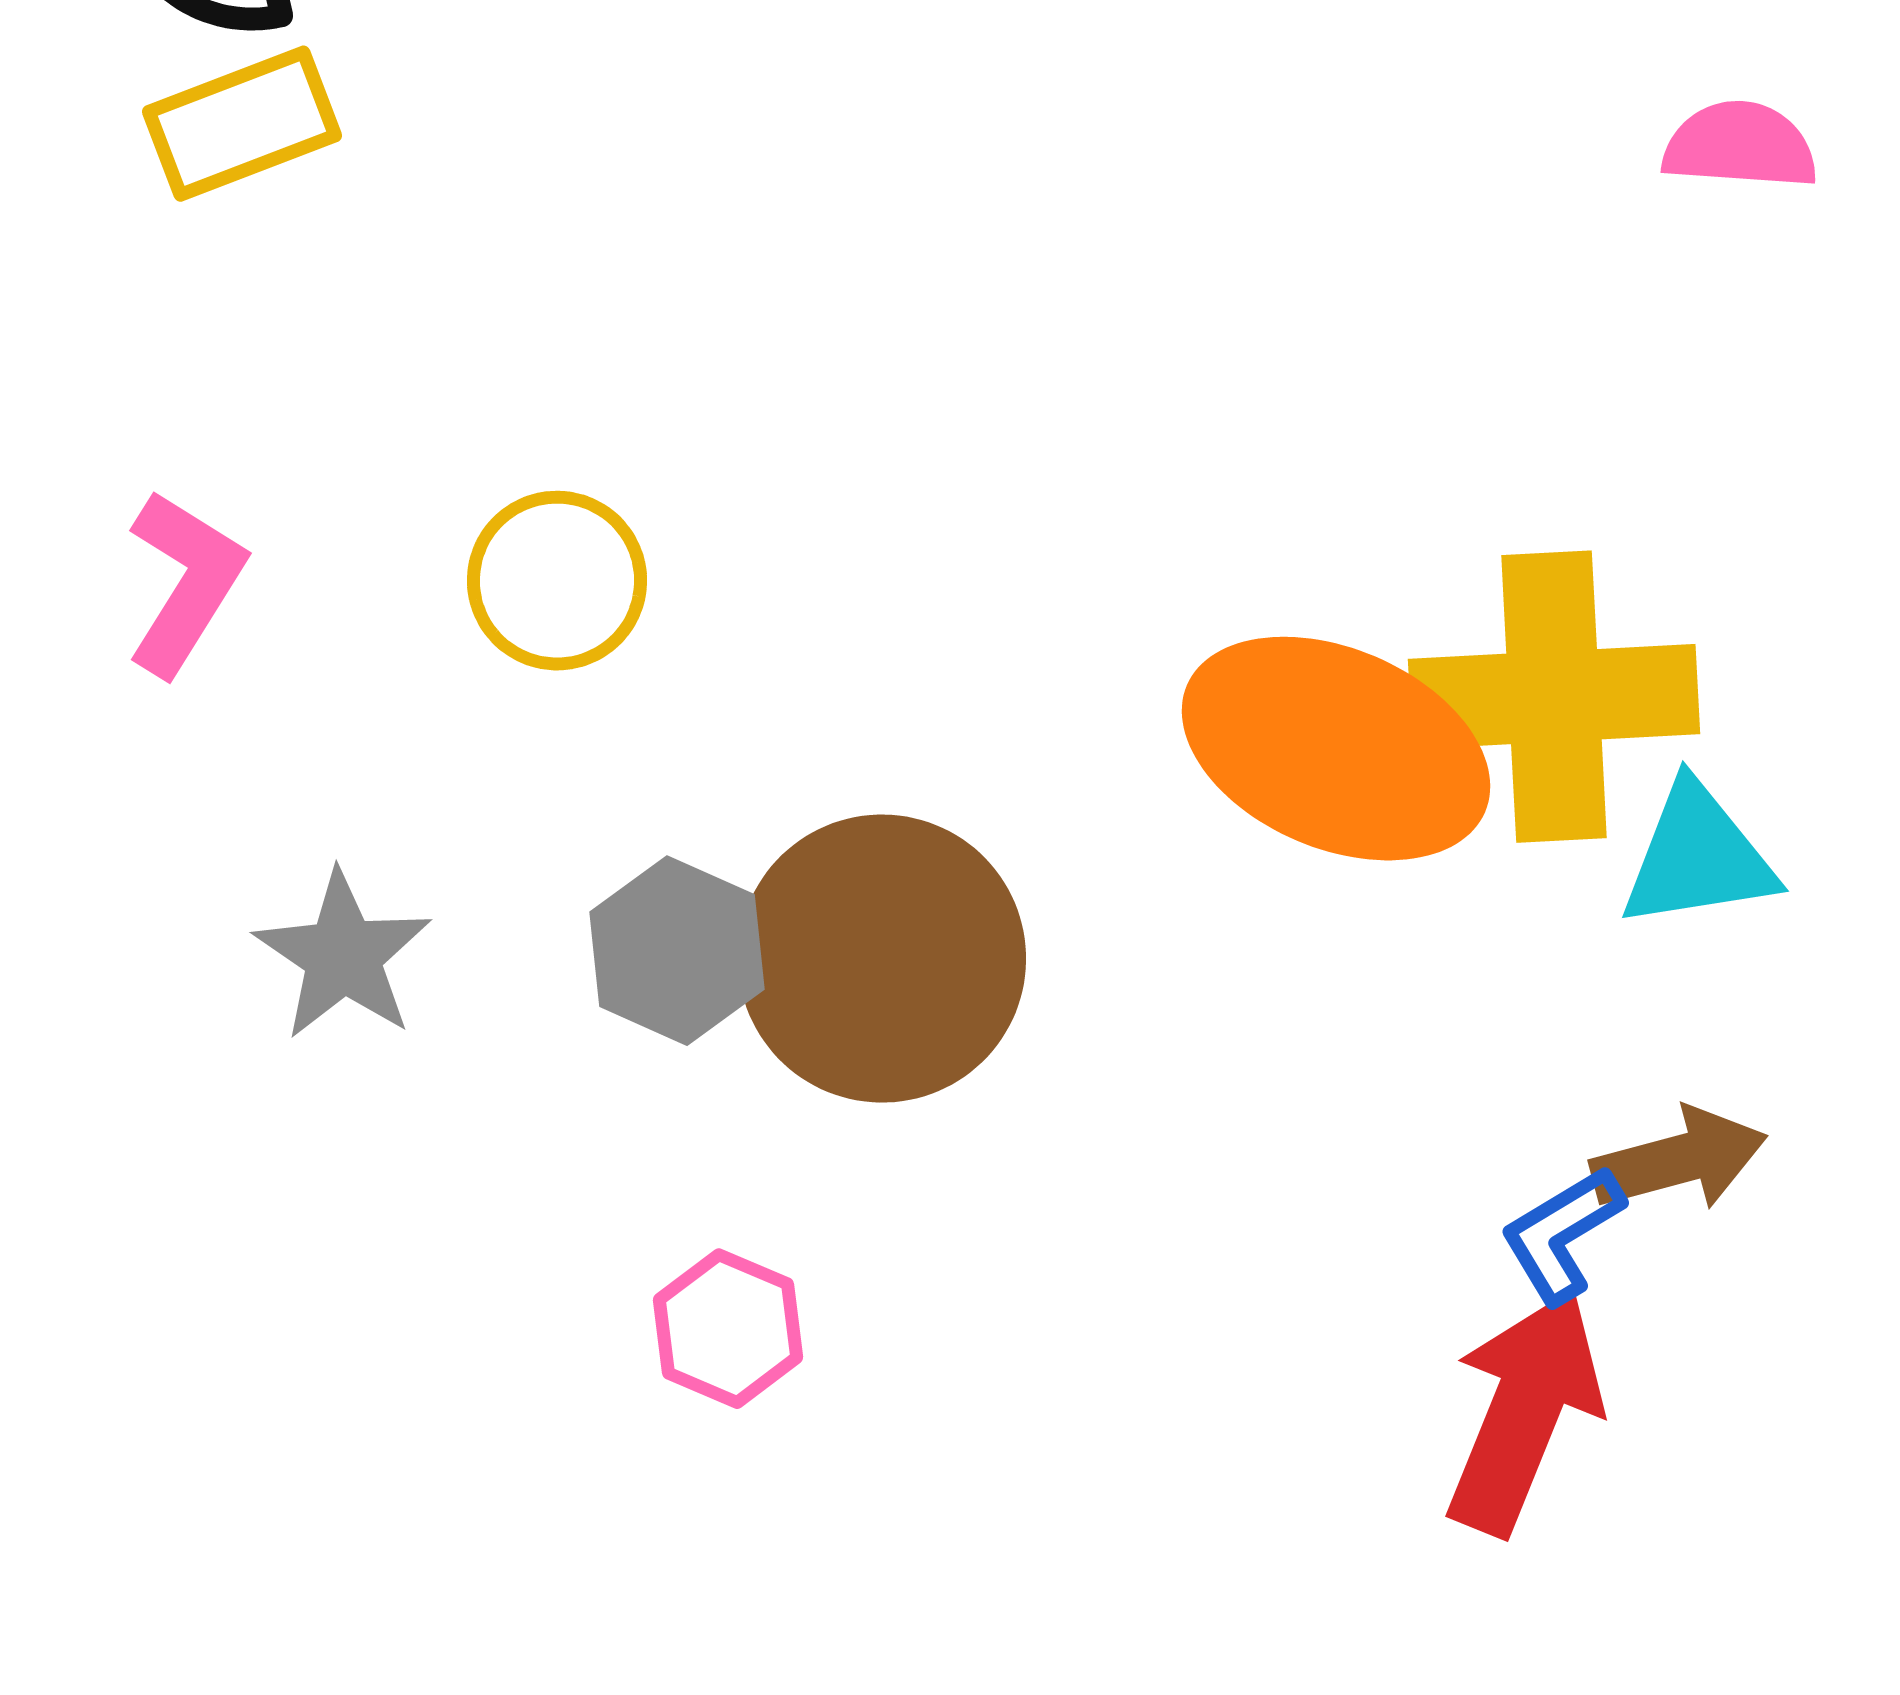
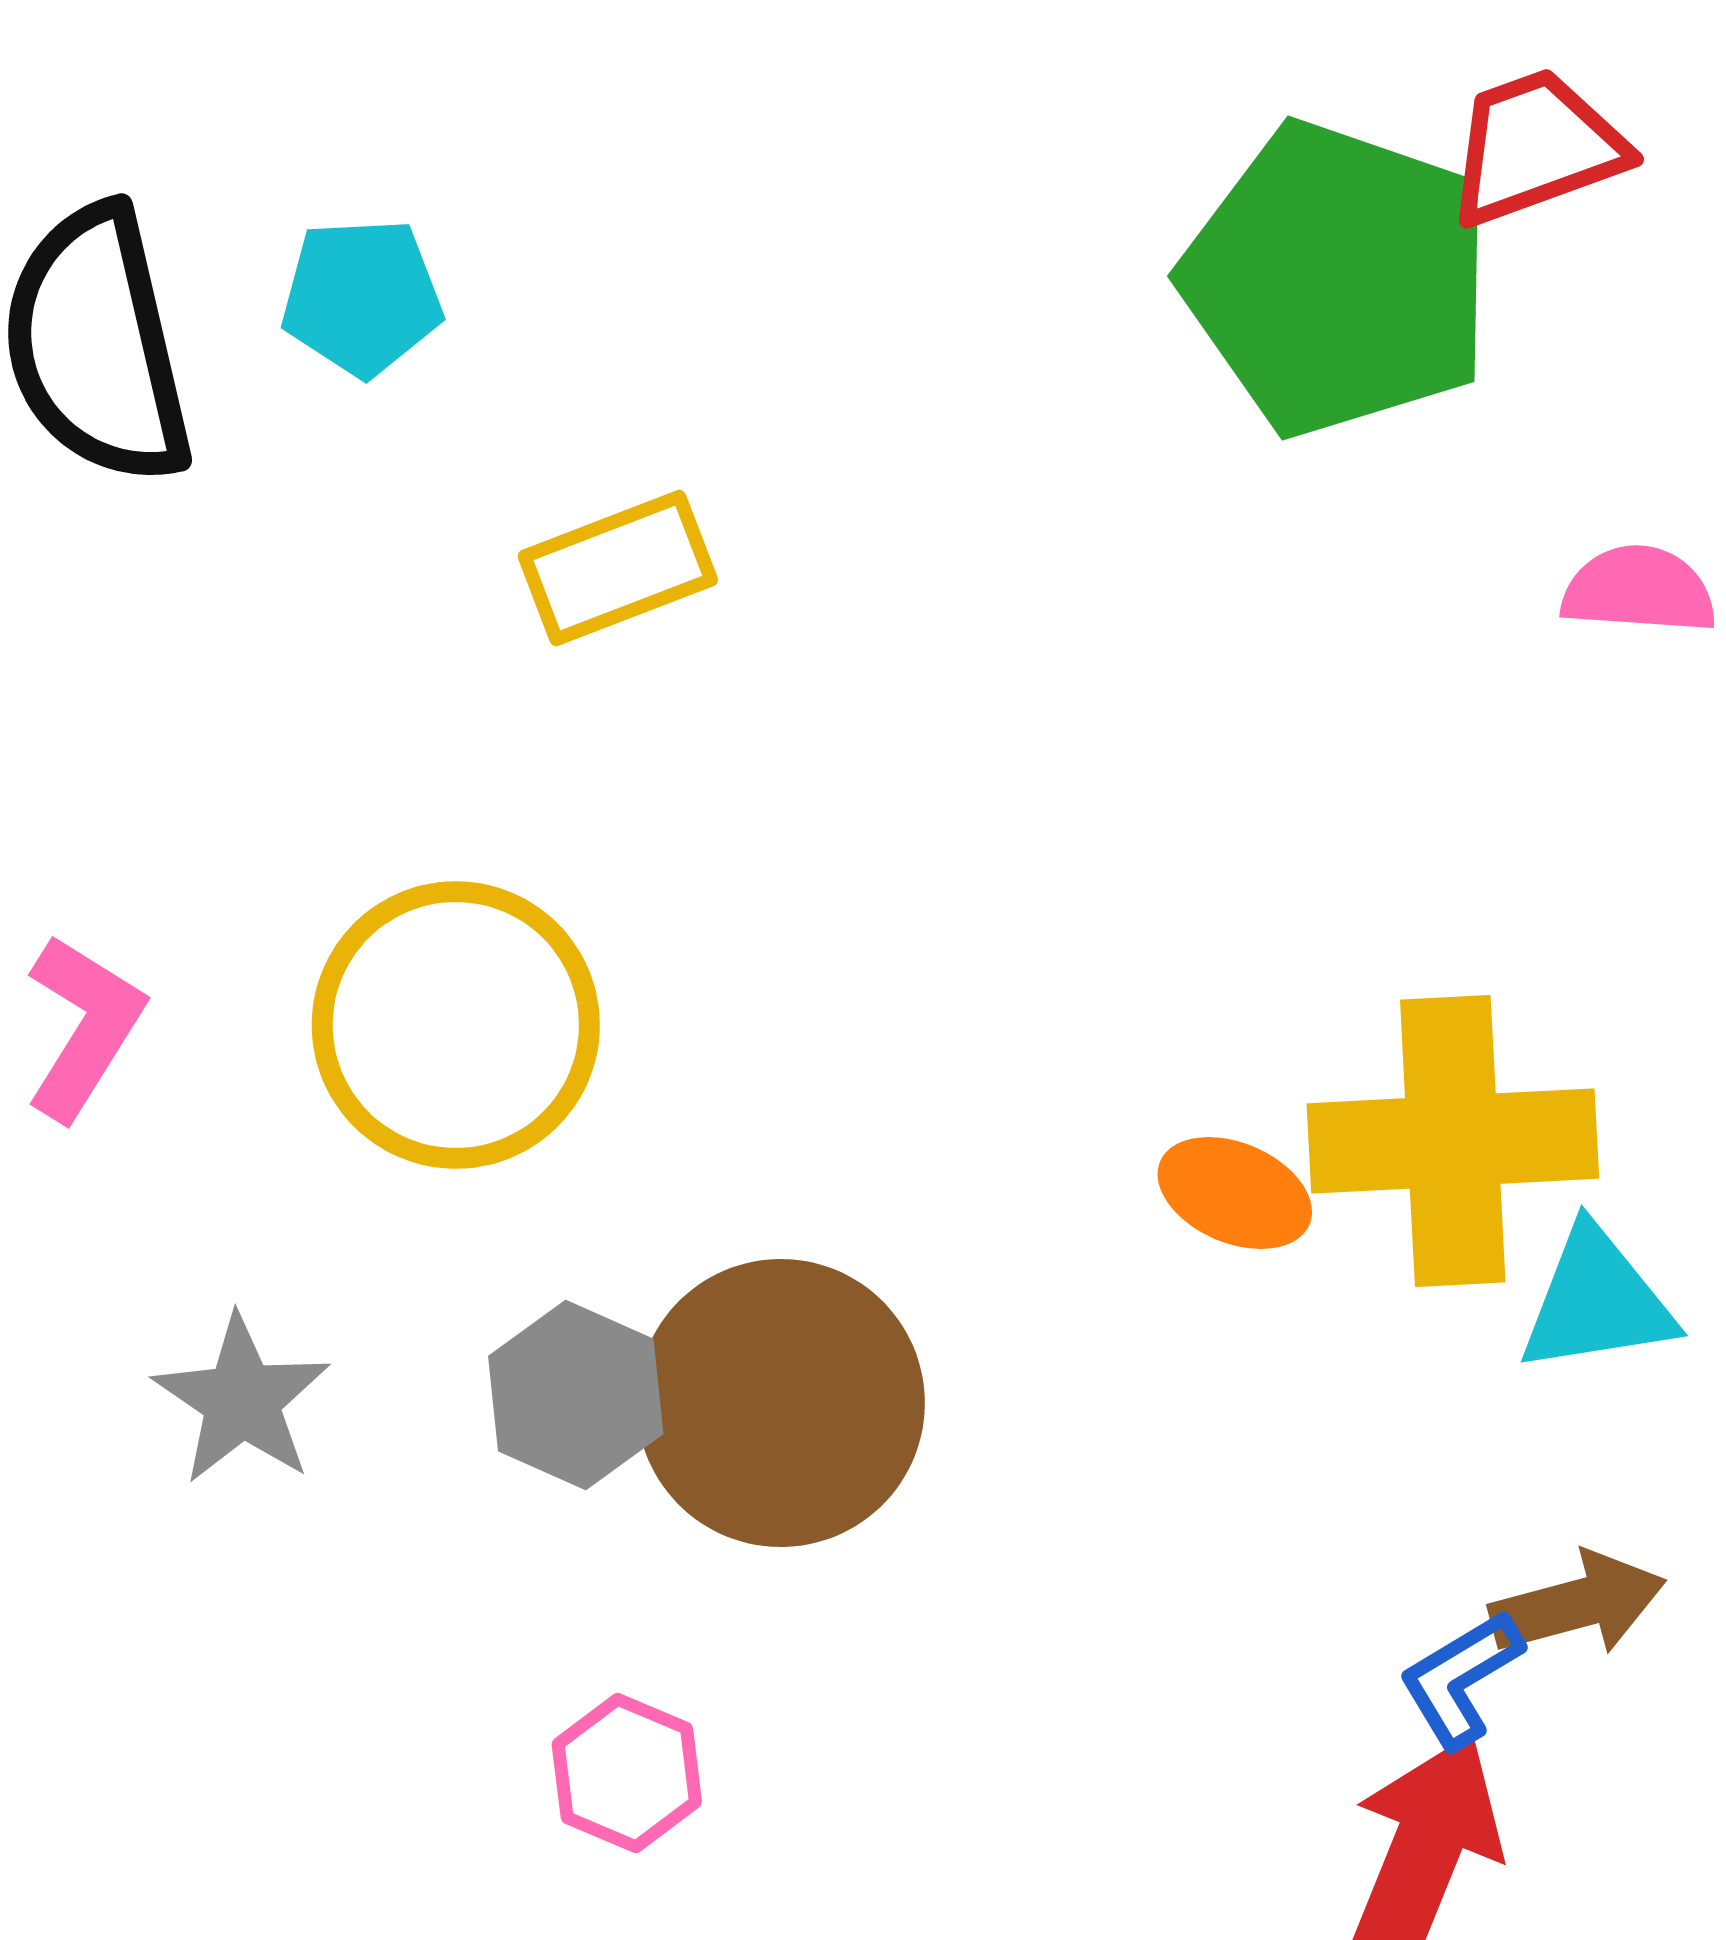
yellow rectangle: (242, 124) -> (618, 568), moved
yellow circle: (557, 581) -> (456, 1025), size x1.6
orange ellipse: (1336, 749) -> (1235, 1193), size x0.5

